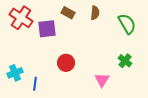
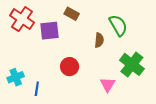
brown semicircle: (95, 13) -> (99, 40), moved
green semicircle: (127, 24) -> (118, 25), moved
green cross: (125, 61) -> (132, 64), size x1.6

